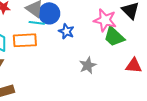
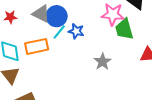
cyan line: (37, 23) -> (59, 32), moved, turned -49
green trapezoid: (114, 37) -> (124, 29), turned 40

